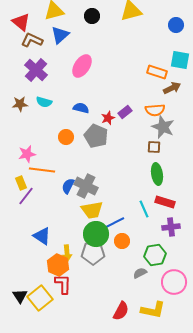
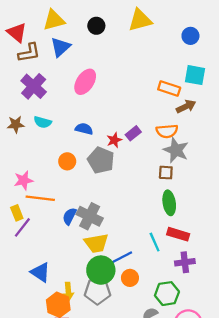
brown L-shape: (32, 40) -> (29, 53), turned 145

